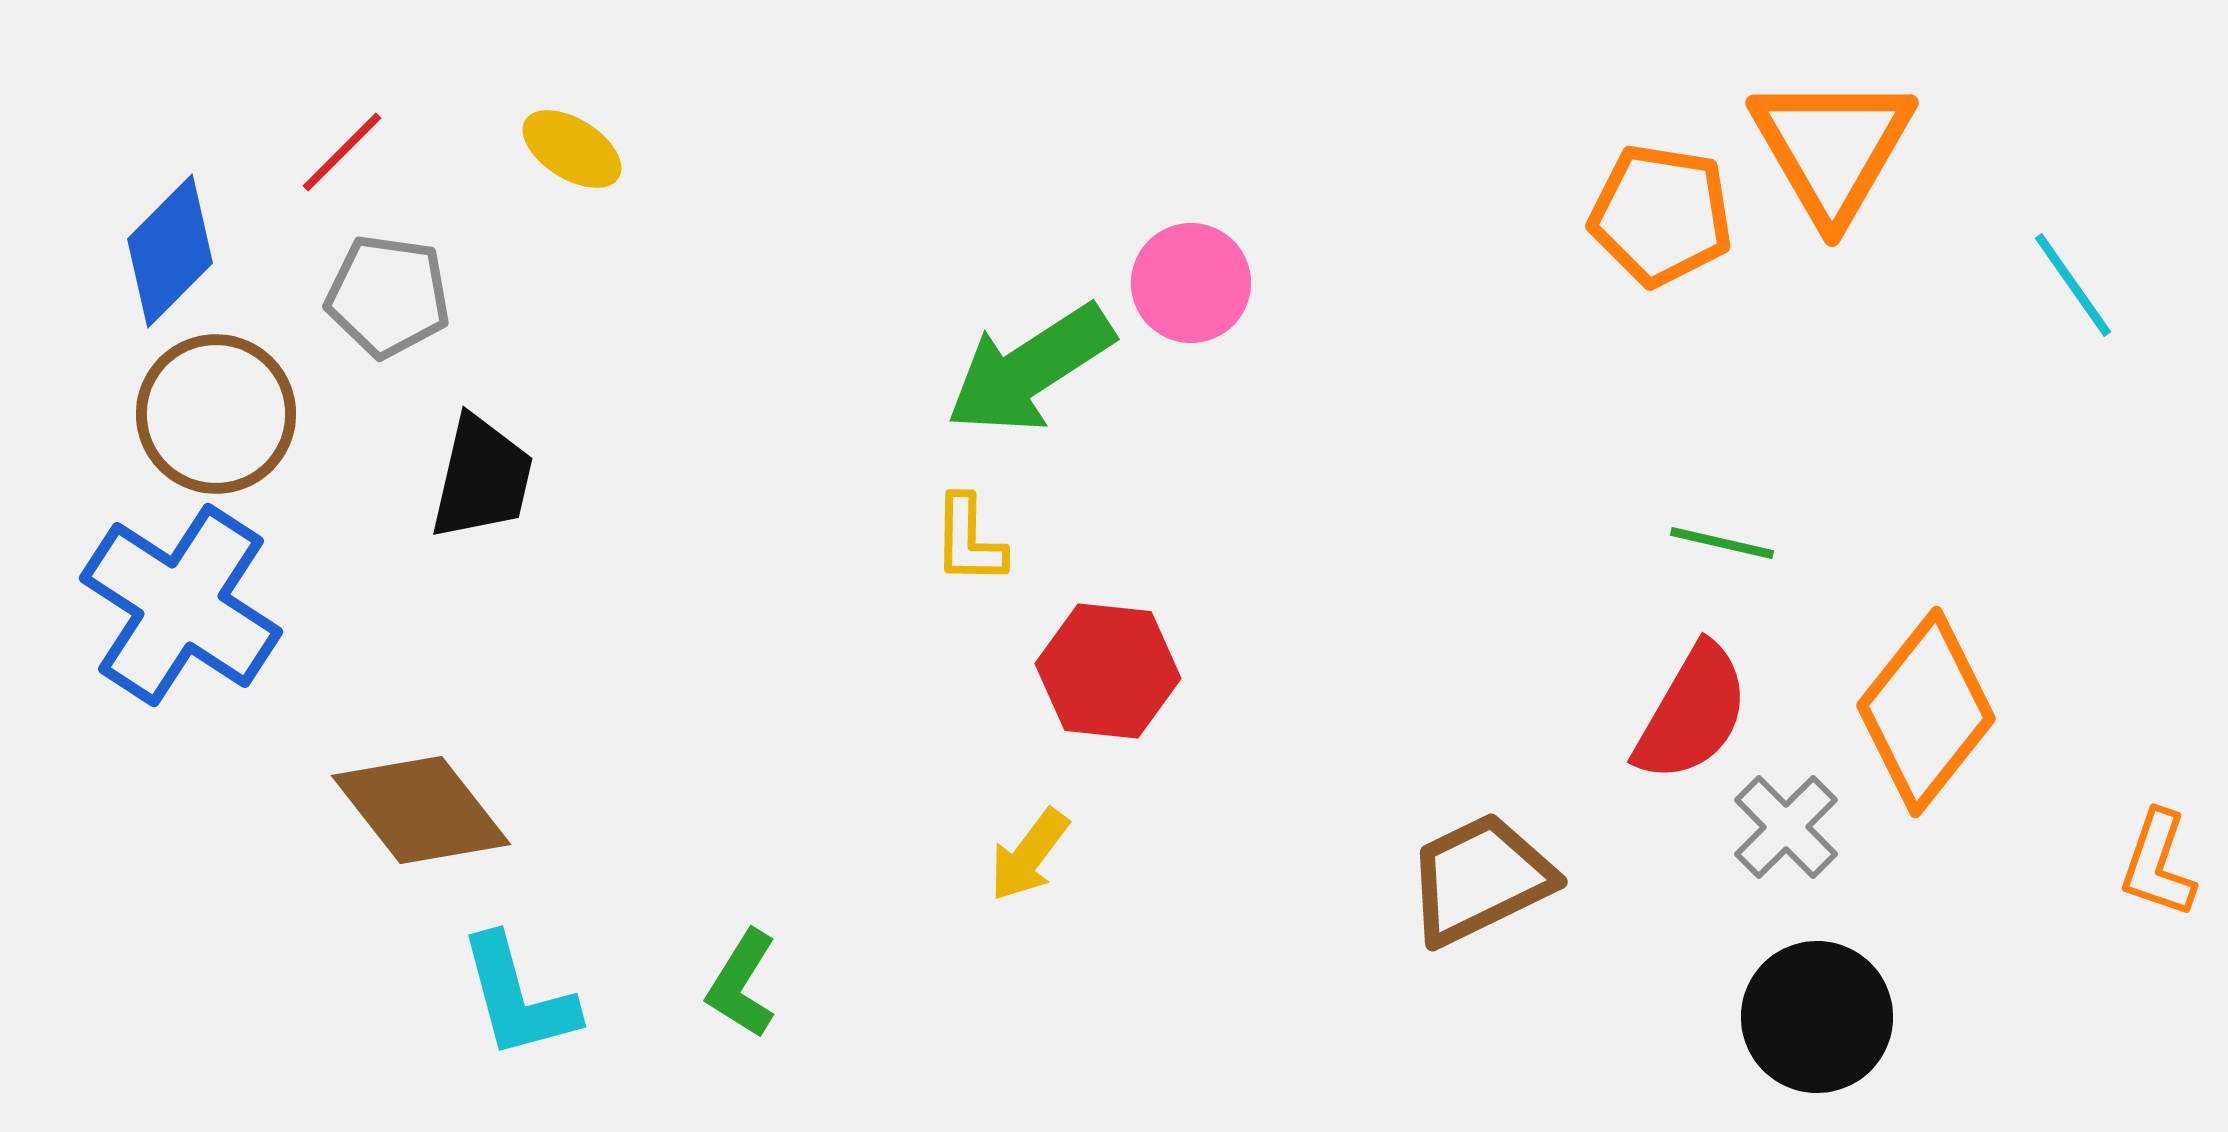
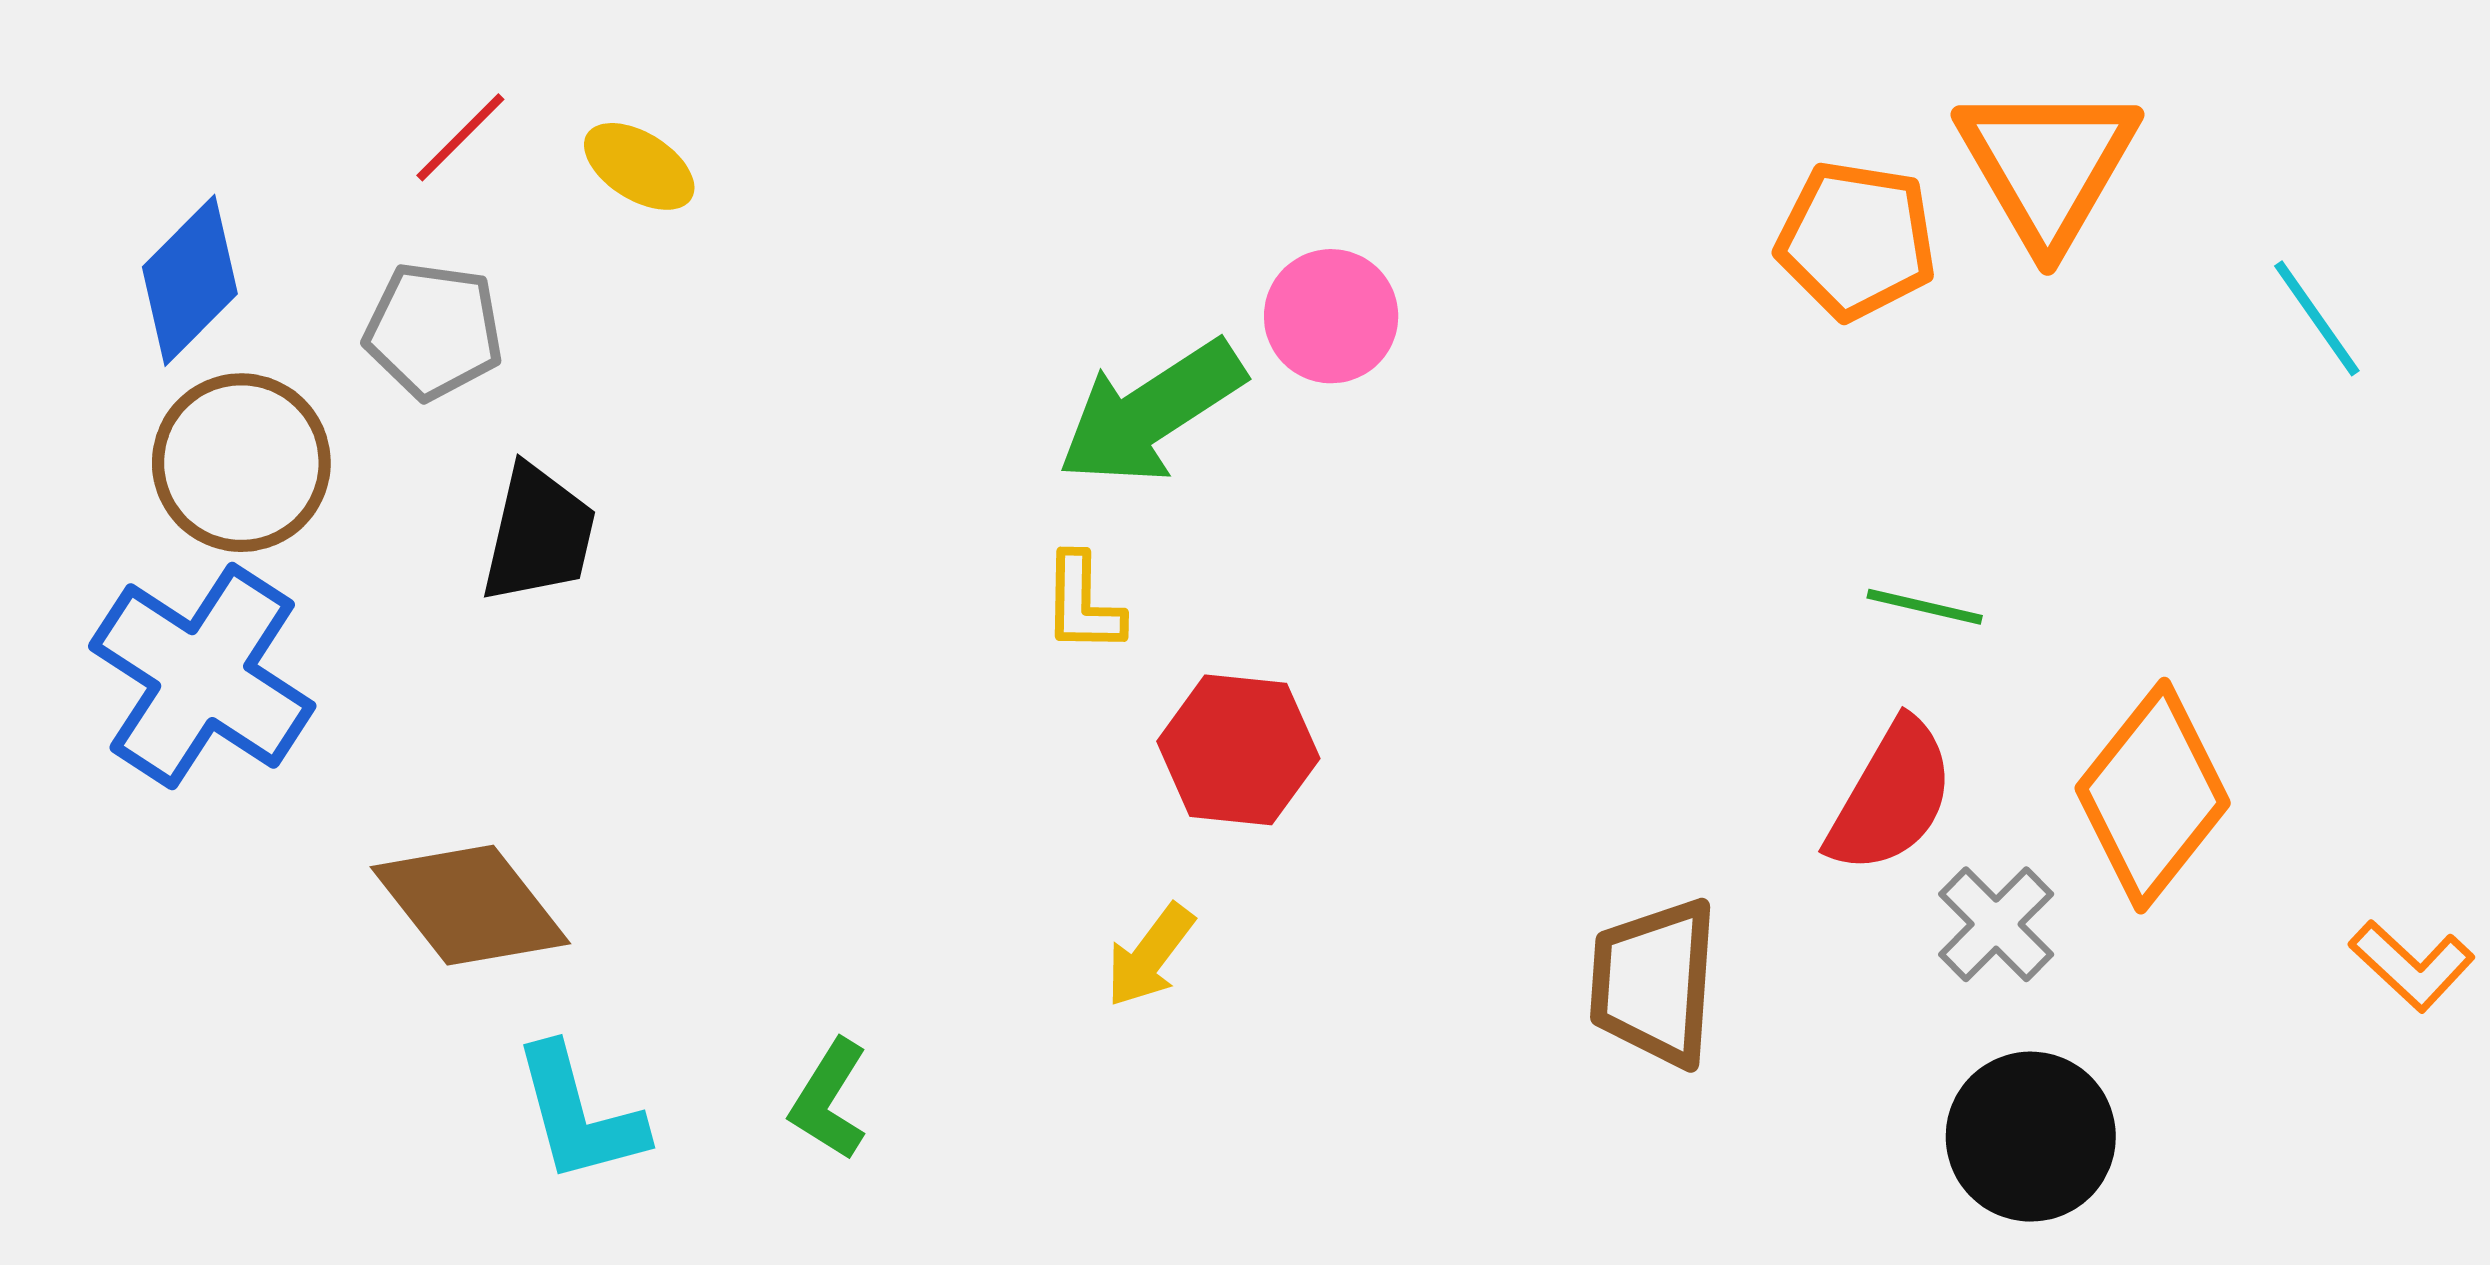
red line: (342, 152) -> (460, 137), moved
orange L-shape: (2158, 864) -> (2412, 966), turned -66
brown trapezoid: (1480, 879) -> (1654, 982), turned -60

